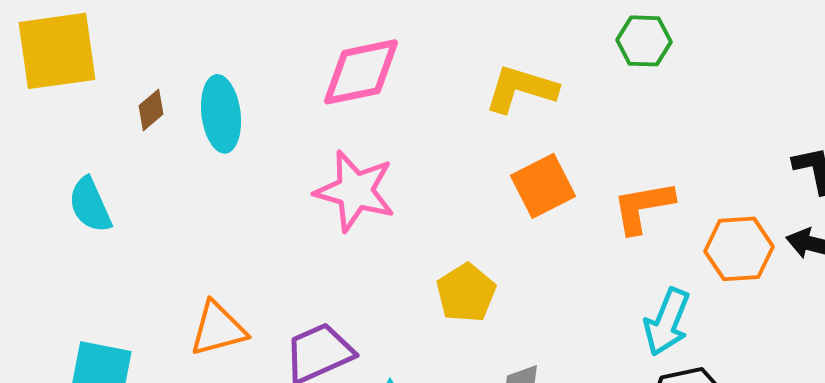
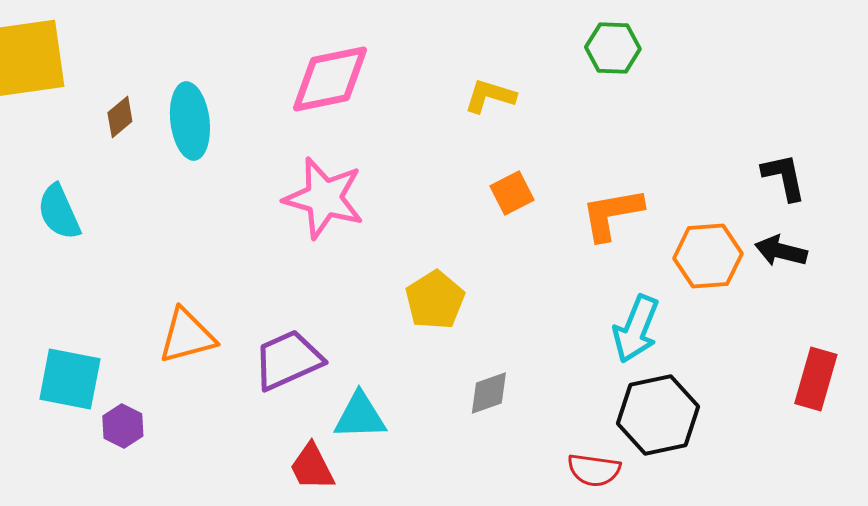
yellow L-shape: (521, 89) -> (490, 96), size x0.7
orange square: (543, 186) -> (512, 193), size x0.7

